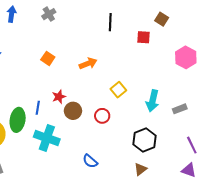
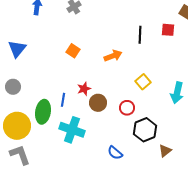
black line: (110, 22) -> (140, 35), moved
black hexagon: (144, 140) -> (145, 130), moved
brown triangle: (140, 169) -> (165, 151), moved

